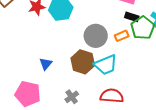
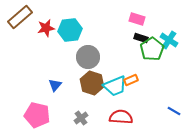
gray circle: (96, 36) -> (88, 57), moved
orange rectangle: (122, 36) -> (131, 80), moved

